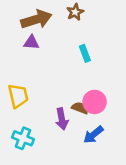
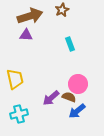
brown semicircle: (80, 108) -> (69, 97), moved
purple arrow: (62, 119) -> (51, 98), turned 60
cyan cross: (23, 138) -> (19, 114), turned -36

